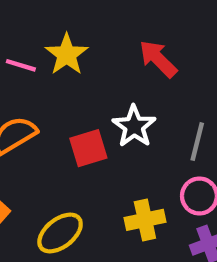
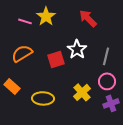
yellow cross: (145, 220) -> (82, 92), turned -30
yellow ellipse: (60, 233) -> (43, 98), turned 40

